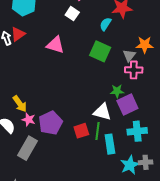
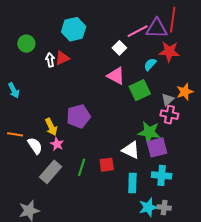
pink triangle: (55, 45) -> (116, 76), moved
orange star: (145, 45) -> (185, 92), turned -30
green square: (100, 51) -> (140, 90), turned 30
green star: (117, 91) -> (149, 132), size x1.6
purple pentagon: (50, 123) -> (78, 116), moved
green line: (98, 131) -> (82, 167), moved

